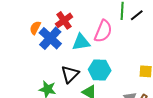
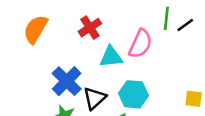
orange semicircle: (35, 28) -> (36, 29), moved, size x1.6
blue cross: (50, 38) -> (67, 81), moved

